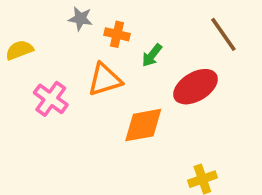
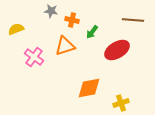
brown line: (223, 34) -> (133, 20), turned -50
orange diamond: (143, 125) -> (89, 88), moved

